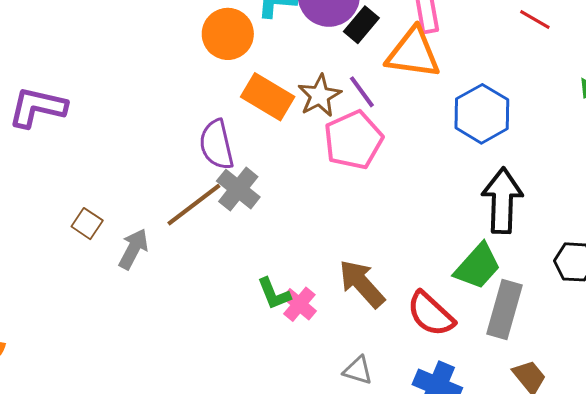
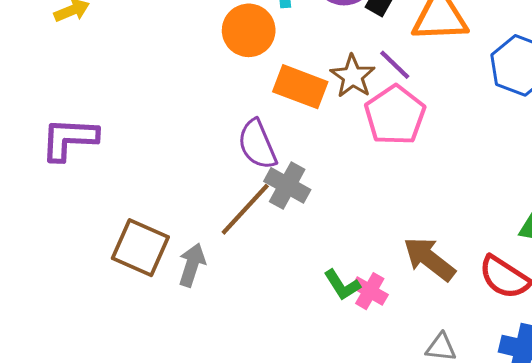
brown square: (87, 224) -> (140, 248), size x1.8

